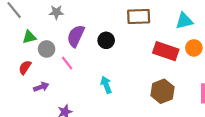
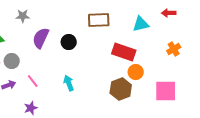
orange circle: (194, 48) -> (136, 72), moved
gray circle: (47, 49) -> (12, 61), moved
pink line: (67, 63) -> (33, 81), moved

